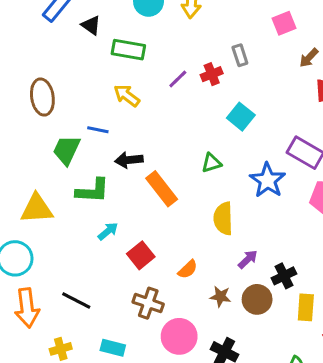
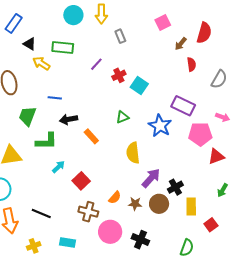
black triangle: (91, 25) -> (30, 44), moved
gray rectangle: (240, 55) -> (120, 36), moved
red cross: (212, 74) -> (119, 75), moved
yellow arrow: (127, 96) -> (41, 63), moved
blue line: (98, 130) -> (55, 98), moved
orange rectangle: (162, 189) -> (91, 136), size x0.7
purple arrow: (248, 259) -> (151, 178), size x1.5
orange semicircle: (188, 269) -> (115, 198), moved

